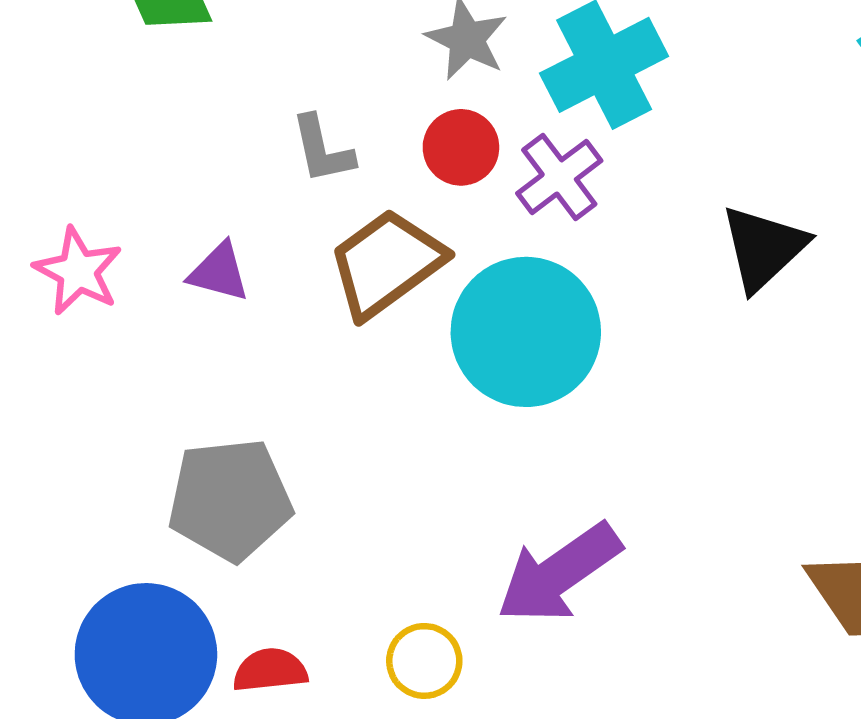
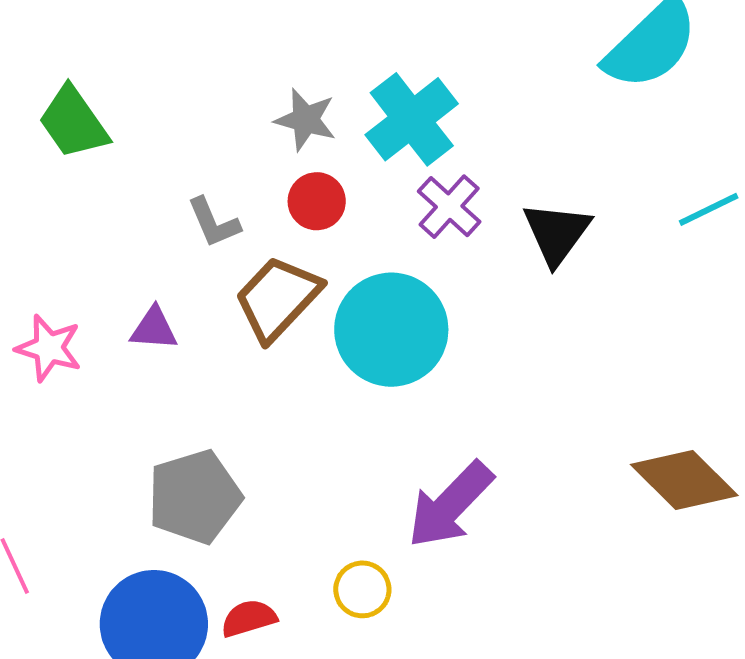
purple cross: (559, 177) -> (449, 207), moved

